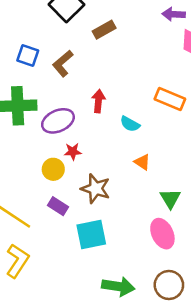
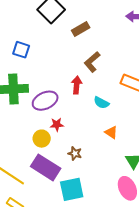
brown L-shape: (63, 63) -> (92, 62), moved
brown star: (96, 189) -> (75, 153), size x0.6
purple rectangle: (58, 206) -> (46, 167), size x1.8

